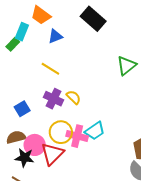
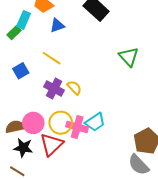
green triangle: (126, 66) -> (129, 57), turned -35
blue square: (22, 109) -> (21, 71), moved
pink circle: (35, 145) -> (33, 123), moved

